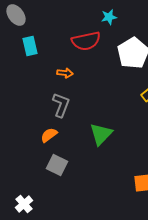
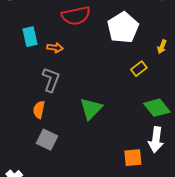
cyan rectangle: (30, 46) -> (30, 37), moved
orange semicircle: (49, 135) -> (39, 110), turned -42

